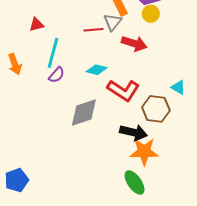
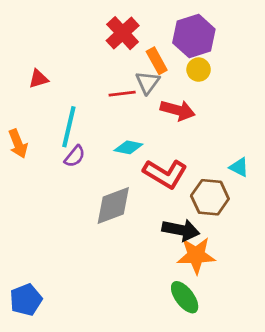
red triangle: (37, 25) -> (39, 79), moved

